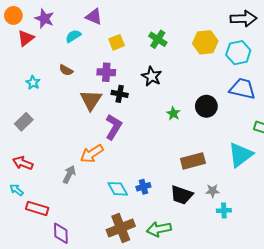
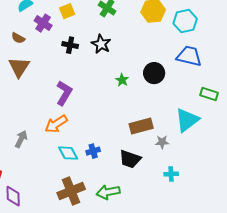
purple cross: (106, 72) -> (43, 23), moved, turned 30
black cross: (120, 94) -> (70, 45), moved
brown triangle: (91, 100) -> (19, 67), moved
orange arrow: (92, 154) -> (56, 124), moved
gray star: (213, 191) -> (162, 142), moved

